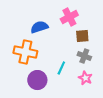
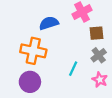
gray cross: (84, 56) -> (99, 55), turned 32
purple circle: (37, 80) -> (30, 82), moved

